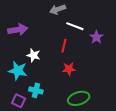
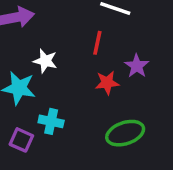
purple star: (96, 37) -> (137, 66), moved

